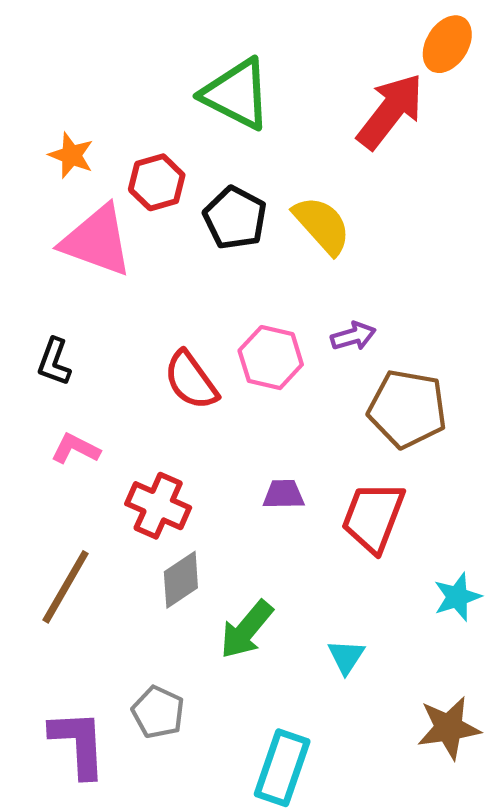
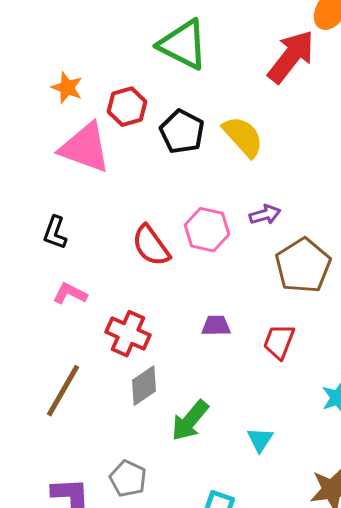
brown pentagon: (407, 409) -> (303, 266), turned 30
red trapezoid: (373, 517) -> (279, 342), size x0.7

